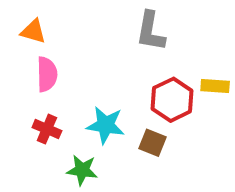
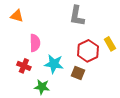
pink semicircle: (47, 74) -> (35, 43), moved
yellow rectangle: (215, 86) -> (110, 44), turned 56

